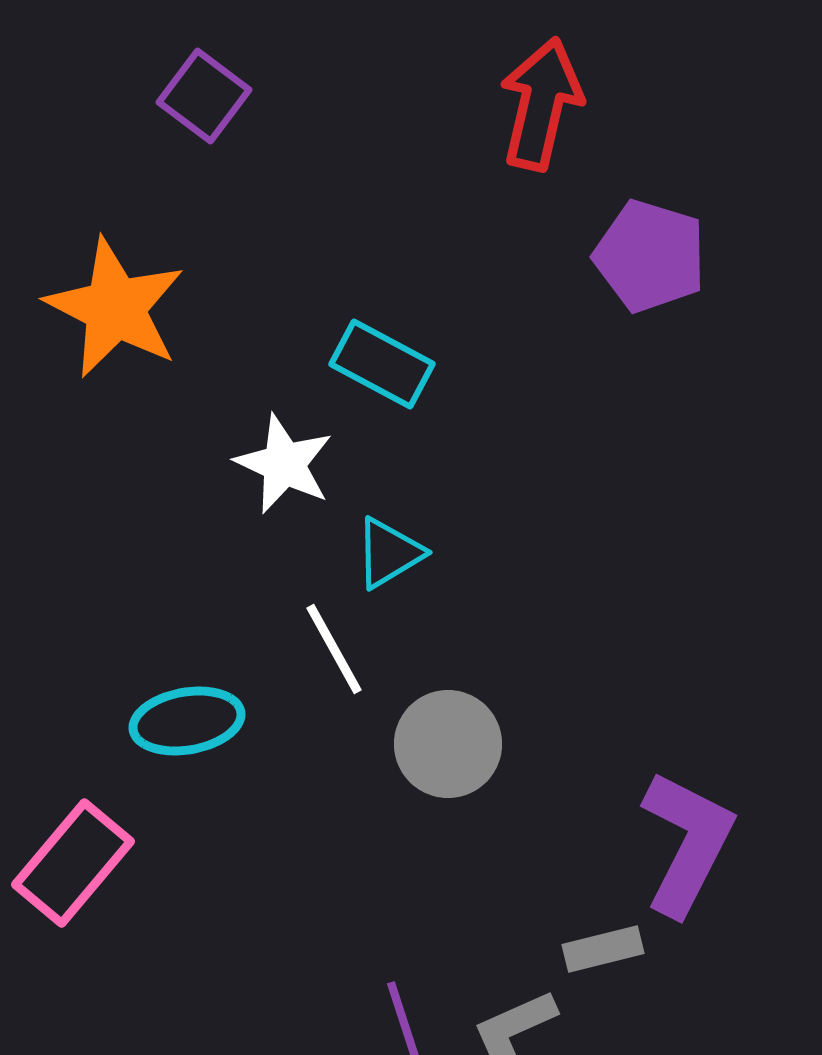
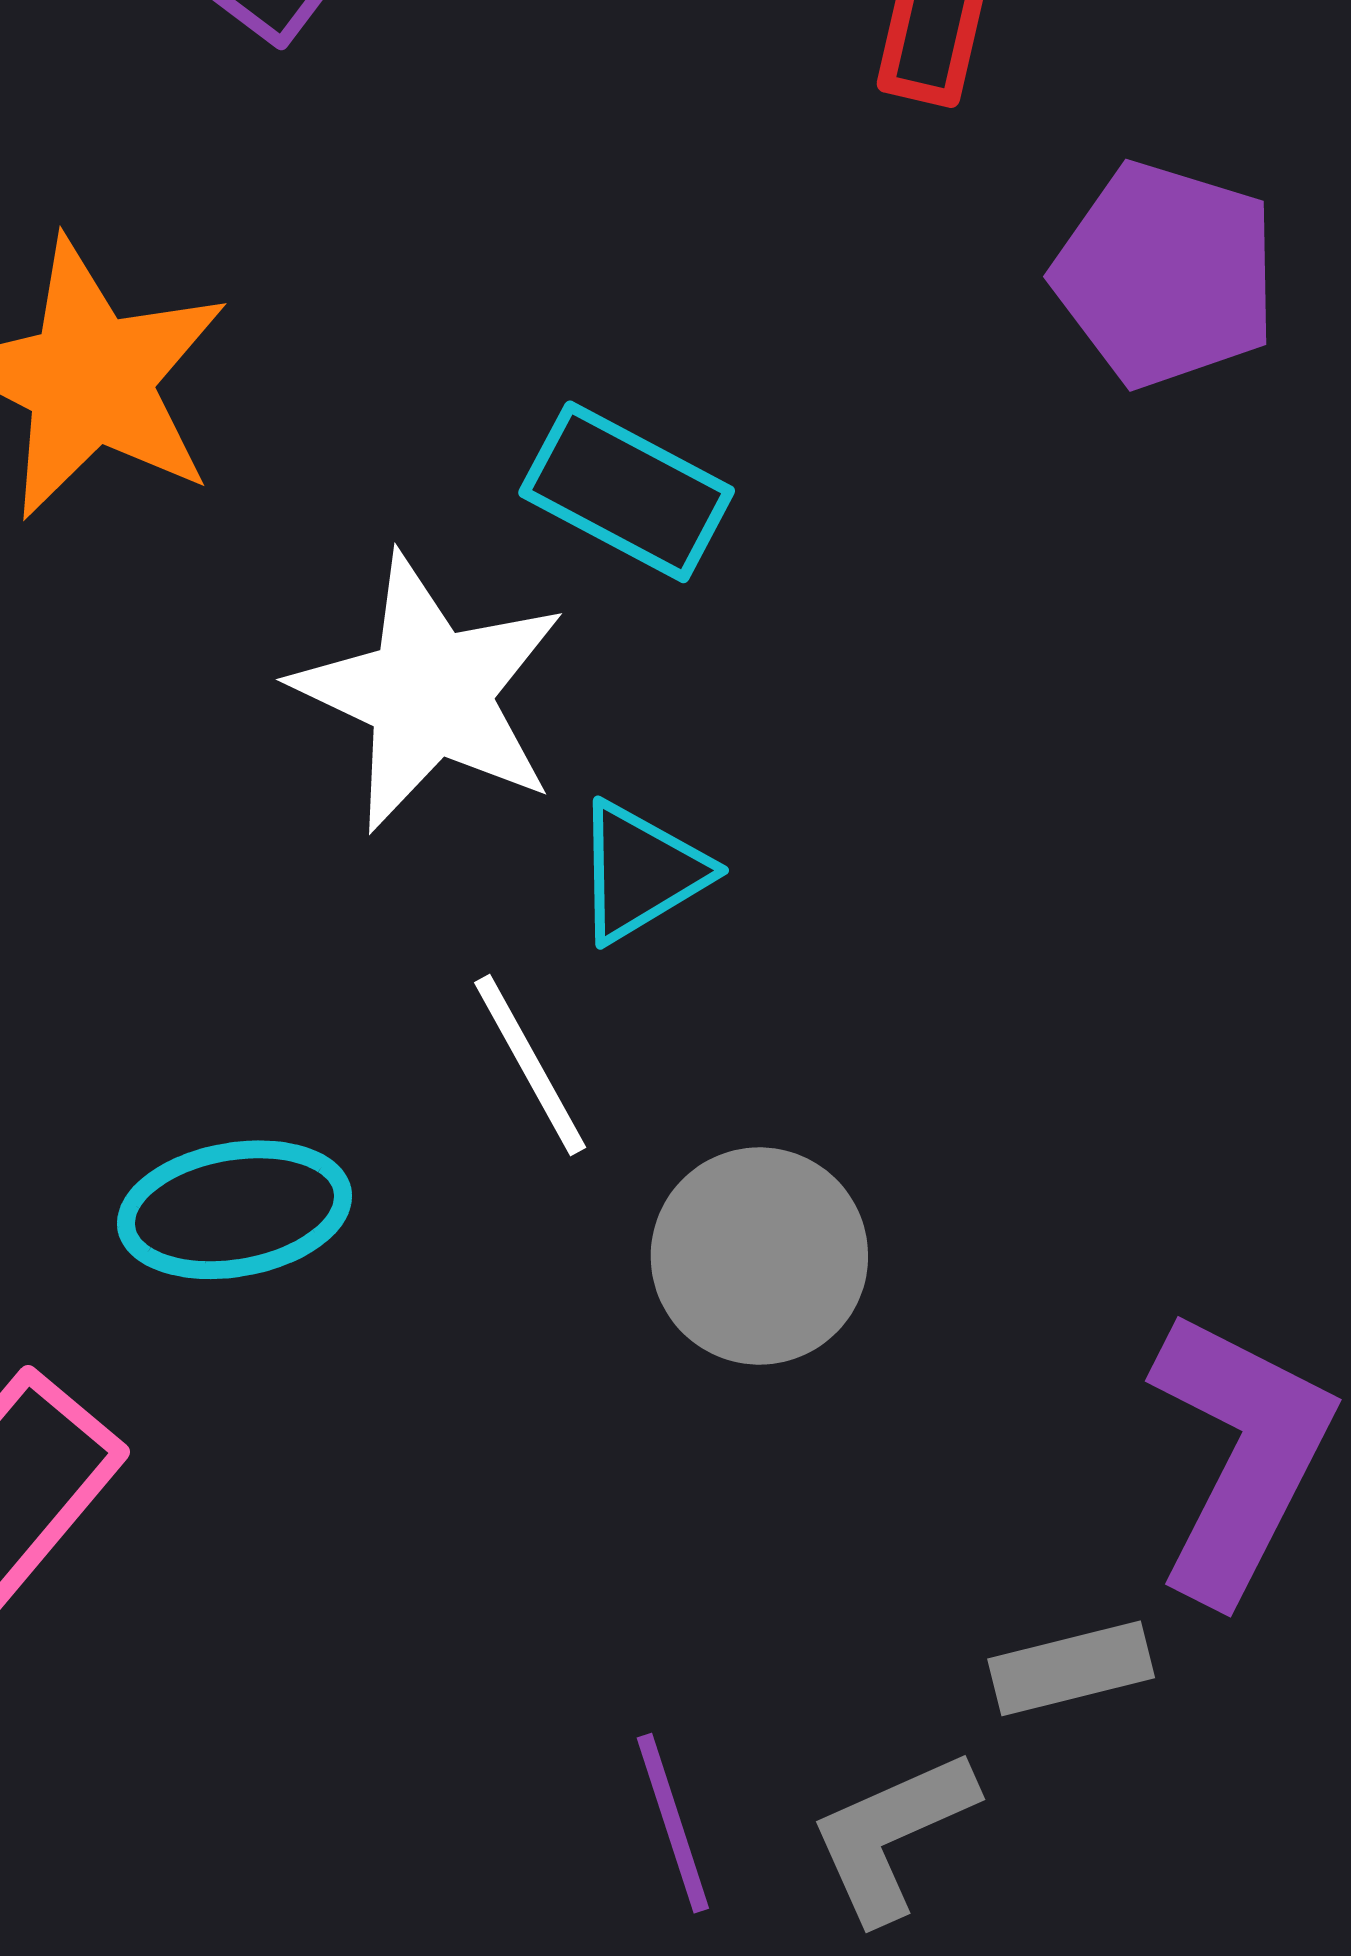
white star: (284, 464) -> (430, 693), size x1.4

